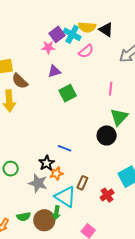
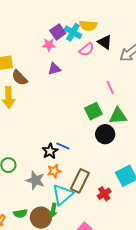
black triangle: (106, 30) -> (105, 42), moved
pink line: (111, 89) -> (110, 87), turned -32
green square: (68, 93) -> (93, 111), moved
green triangle: (119, 117) -> (118, 116), turned 42
black star: (47, 163) -> (50, 151), moved
brown rectangle: (82, 183) -> (80, 181), size x1.6
cyan triangle: (65, 197) -> (63, 195), turned 45

